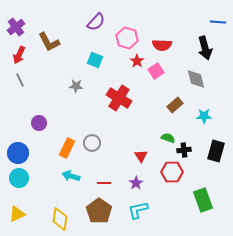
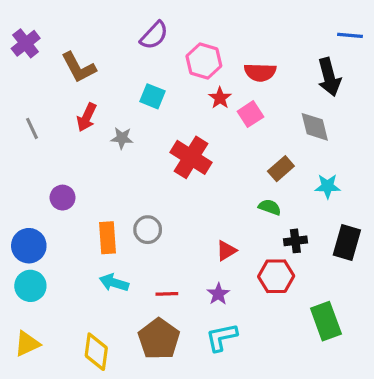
red arrow: (19, 55) -> (87, 117), moved
green semicircle: (168, 138) -> (270, 207), moved
orange rectangle: (67, 148) -> (107, 238), turned -30
red triangle: (141, 156) -> (226, 251), turned 32

